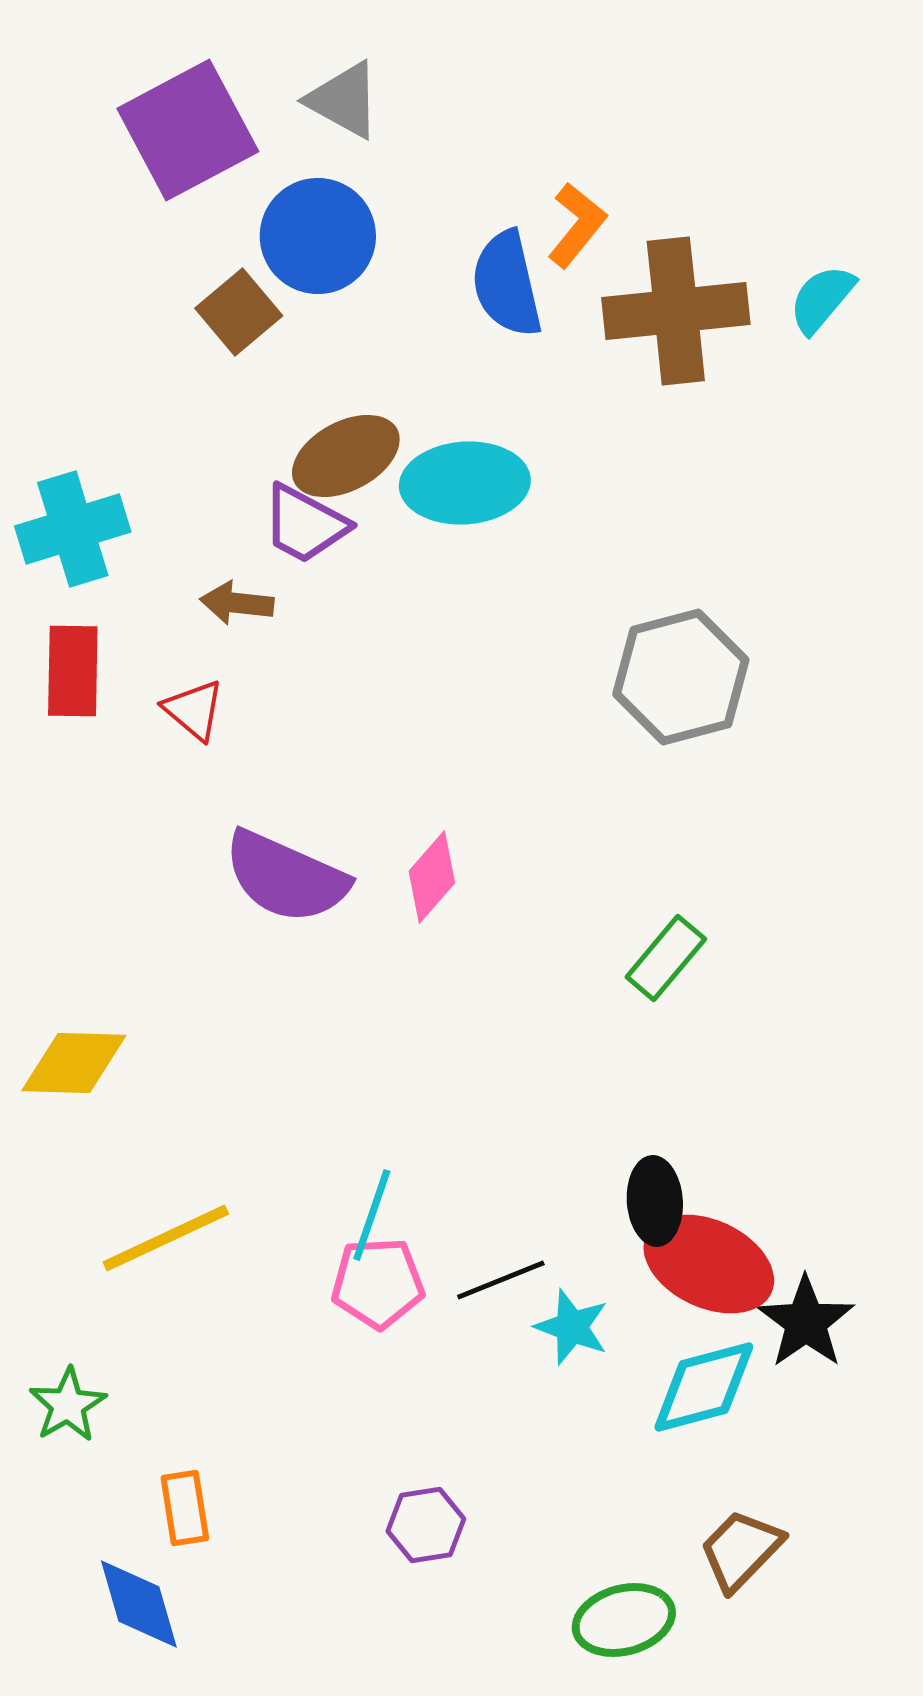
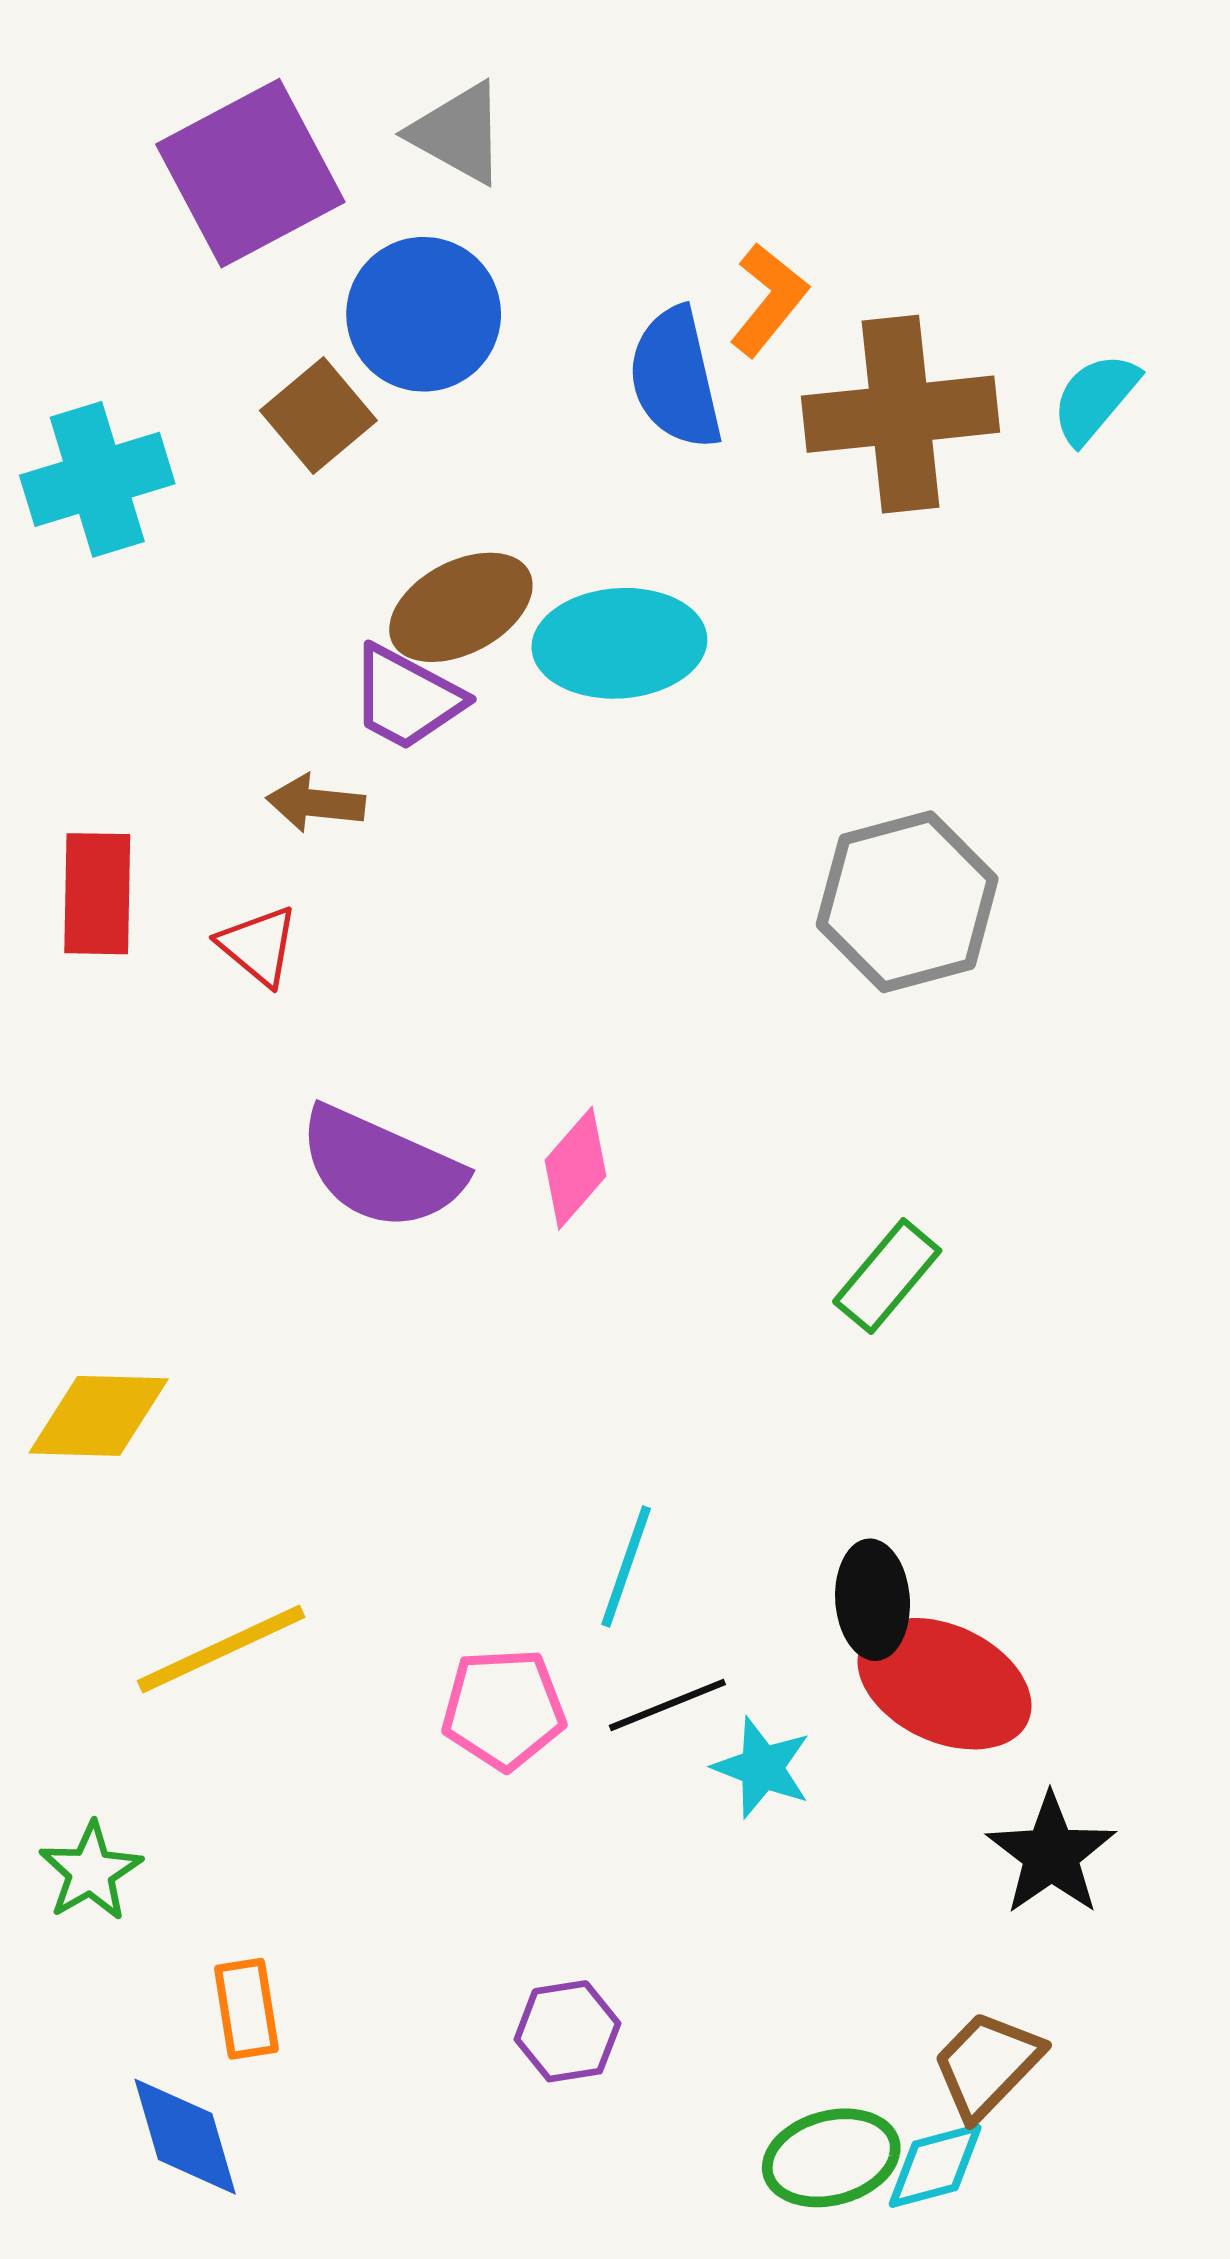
cyan cross: (73, 529) -> (97, 479), moved
cyan line: (372, 1215) -> (626, 1566), moved
black star: (806, 1322) -> (1051, 1854), moved
cyan diamond: (704, 1387) -> (935, 2166), moved, size x0.7

